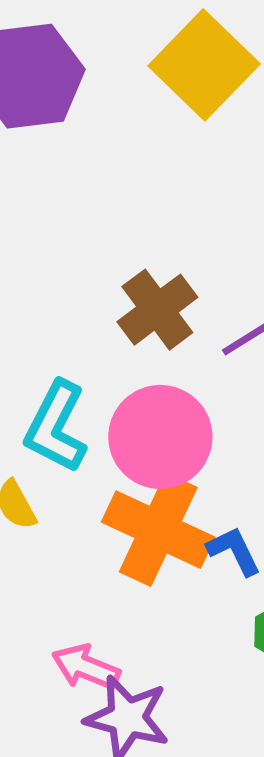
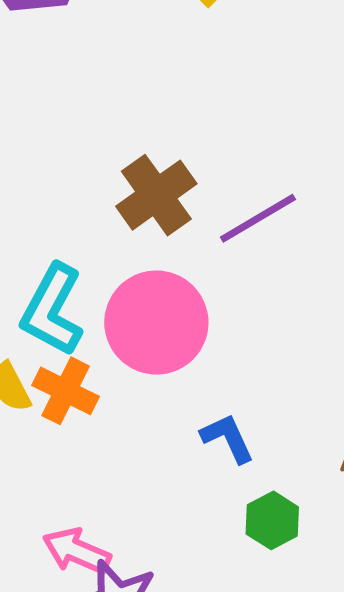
orange cross: (158, 530) -> (66, 391), moved, size x0.6

